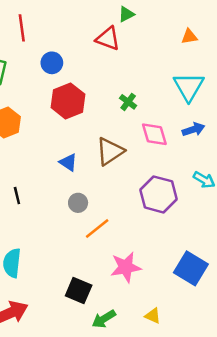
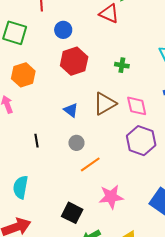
green cross: (128, 102) -> (122, 65), turned -32
pink diamond: (154, 134) -> (137, 106), moved
black line: (17, 196) -> (37, 141), moved

